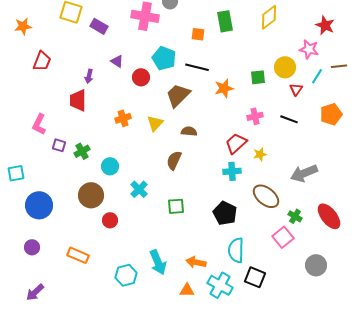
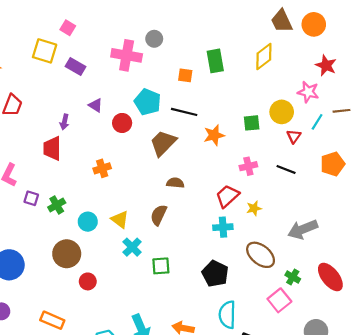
yellow triangle: (155, 123) -> (120, 219), moved, turned -36
cyan cross: (139, 189) -> (132, 247), moved

